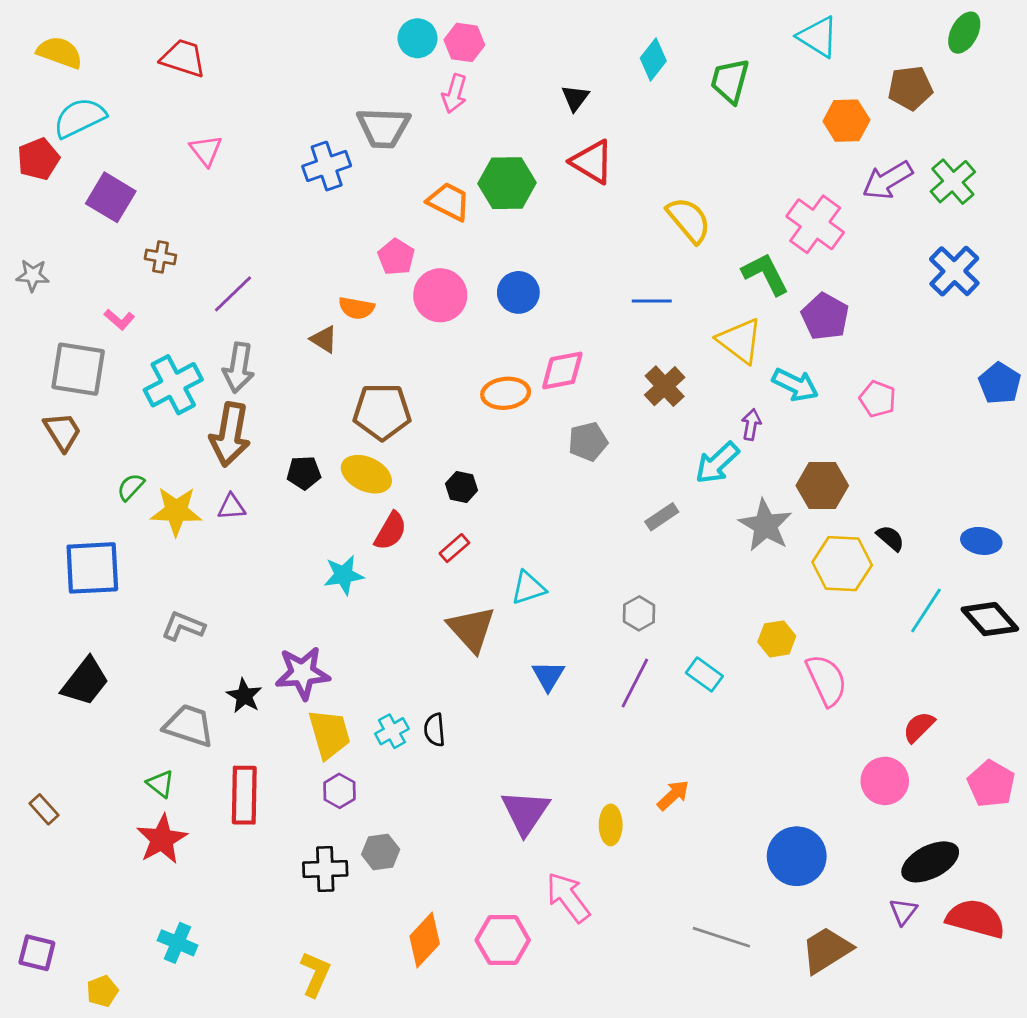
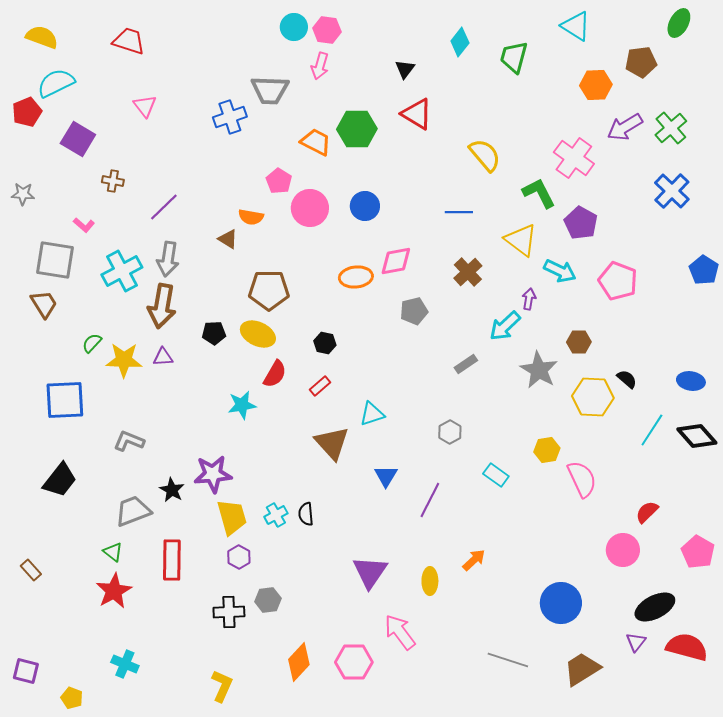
pink pentagon: (878, 399) -> (618, 281), size x1.5
brown hexagon: (822, 486) -> (579, 342), size x0.7
purple line: (635, 683) -> (430, 500), moved
gray trapezoid: (189, 726) -> (133, 511), turned -39
yellow pentagon: (102, 991) -> (72, 698), turned -30

